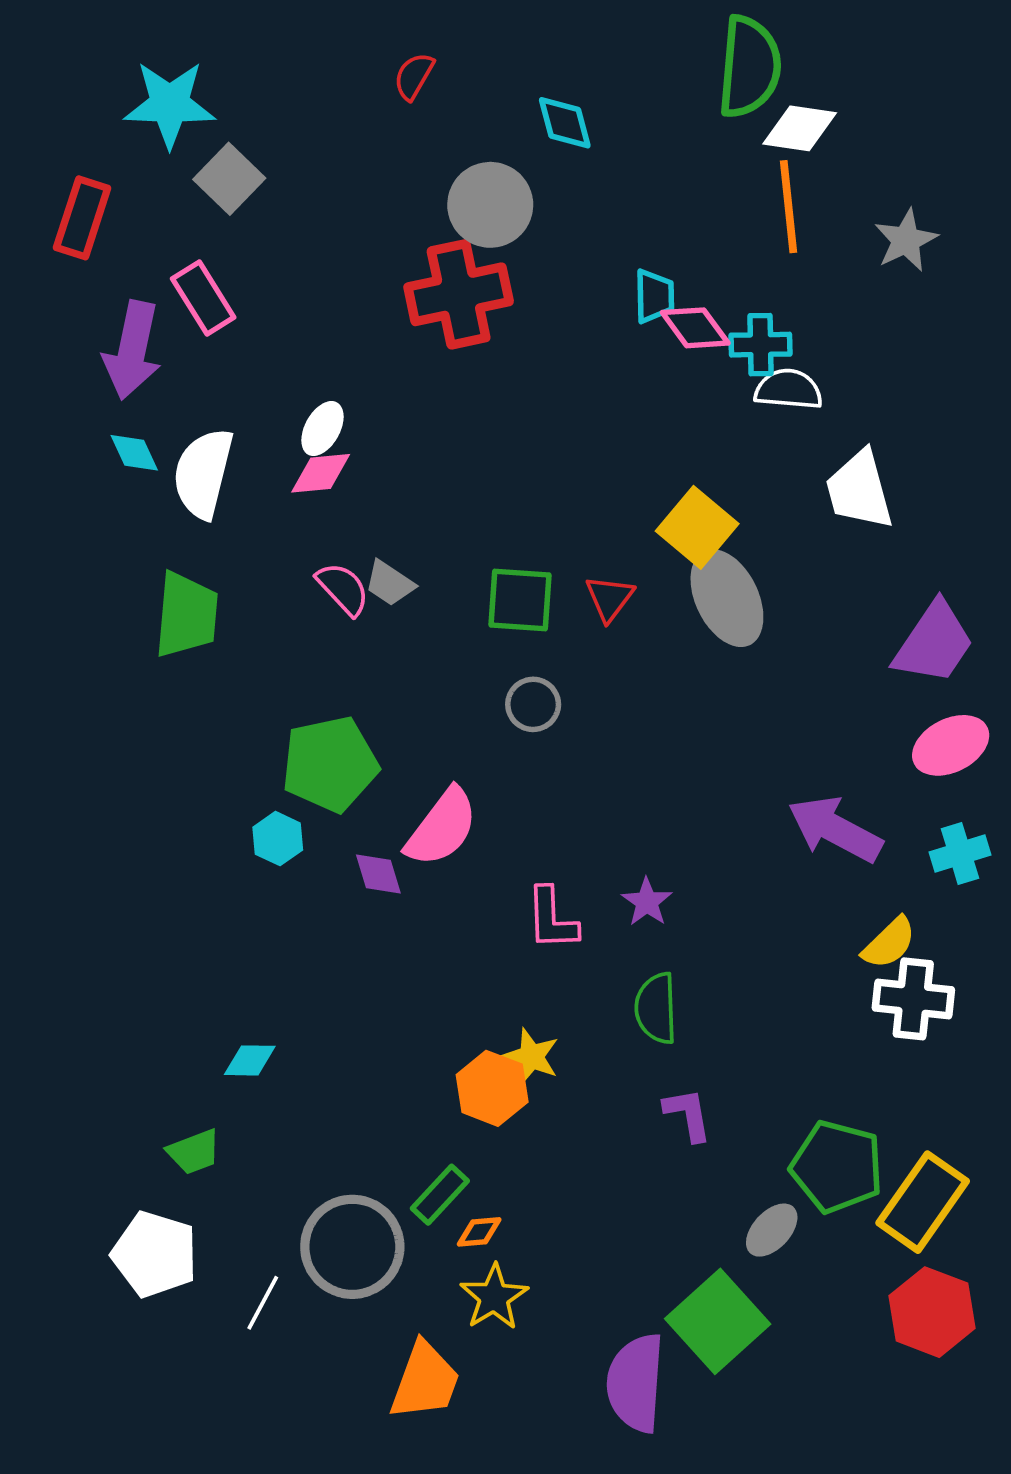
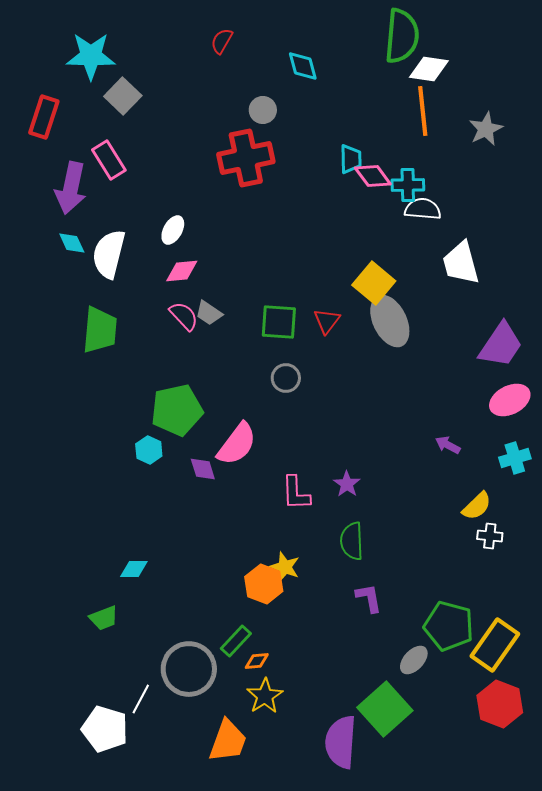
gray circle: (490, 205) -> (263, 110), size x0.6
pink diamond: (321, 473) -> (182, 271), moved
purple arrow: (835, 829) -> (448, 445), size x0.5
white cross: (913, 999) -> (490, 536), size x0.6
white pentagon: (155, 1254) -> (105, 729), moved

